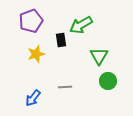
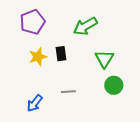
black rectangle: (61, 40) -> (61, 54), moved

